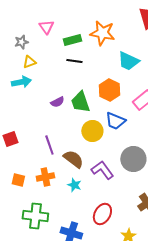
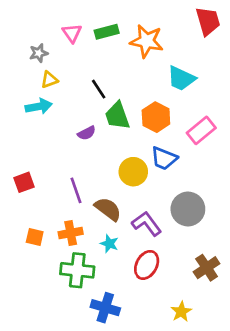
green rectangle: (72, 40) -> (107, 32), moved
black line: (74, 61) -> (99, 89), moved, turned 49
green trapezoid: (80, 102) -> (117, 116), moved
red ellipse: (102, 214) -> (147, 265), moved
green cross: (35, 216) -> (77, 270), moved

